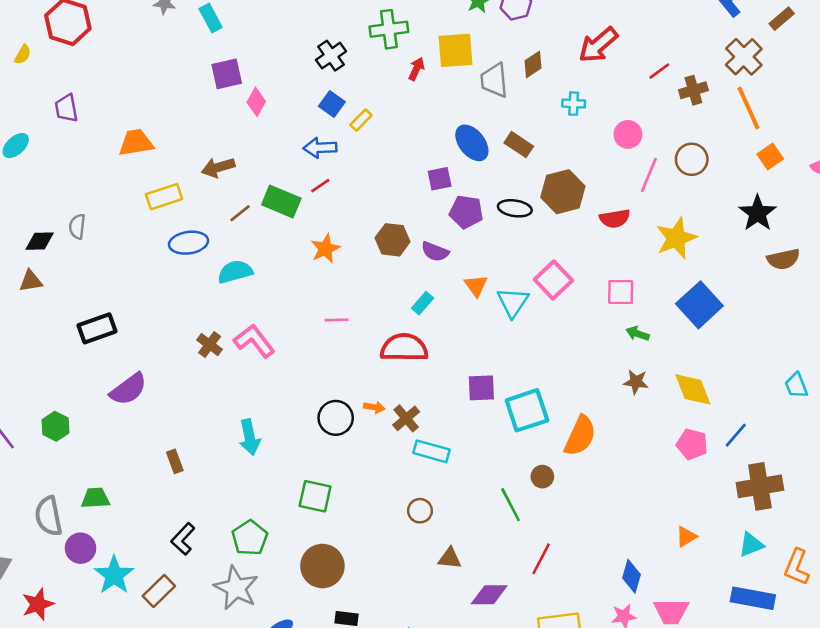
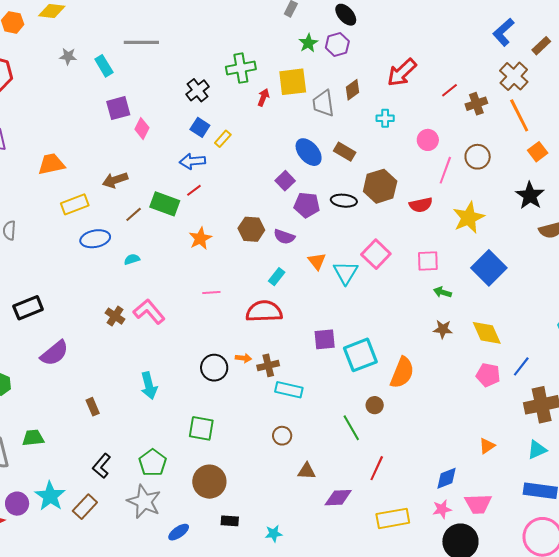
purple square: (440, 179) -> (285, 181), turned -30
cyan semicircle: (235, 272) -> (132, 259), size x0.6
brown cross: (406, 418) -> (268, 365), turned 30
purple circle: (81, 548) -> (17, 504), moved
blue diamond: (631, 576) -> (446, 478), turned 55

